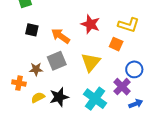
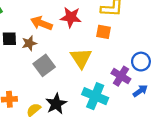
orange arrow: (61, 36) -> (42, 23), moved
brown star: (36, 69) -> (29, 43), moved
blue circle: (134, 69) -> (141, 62), moved

